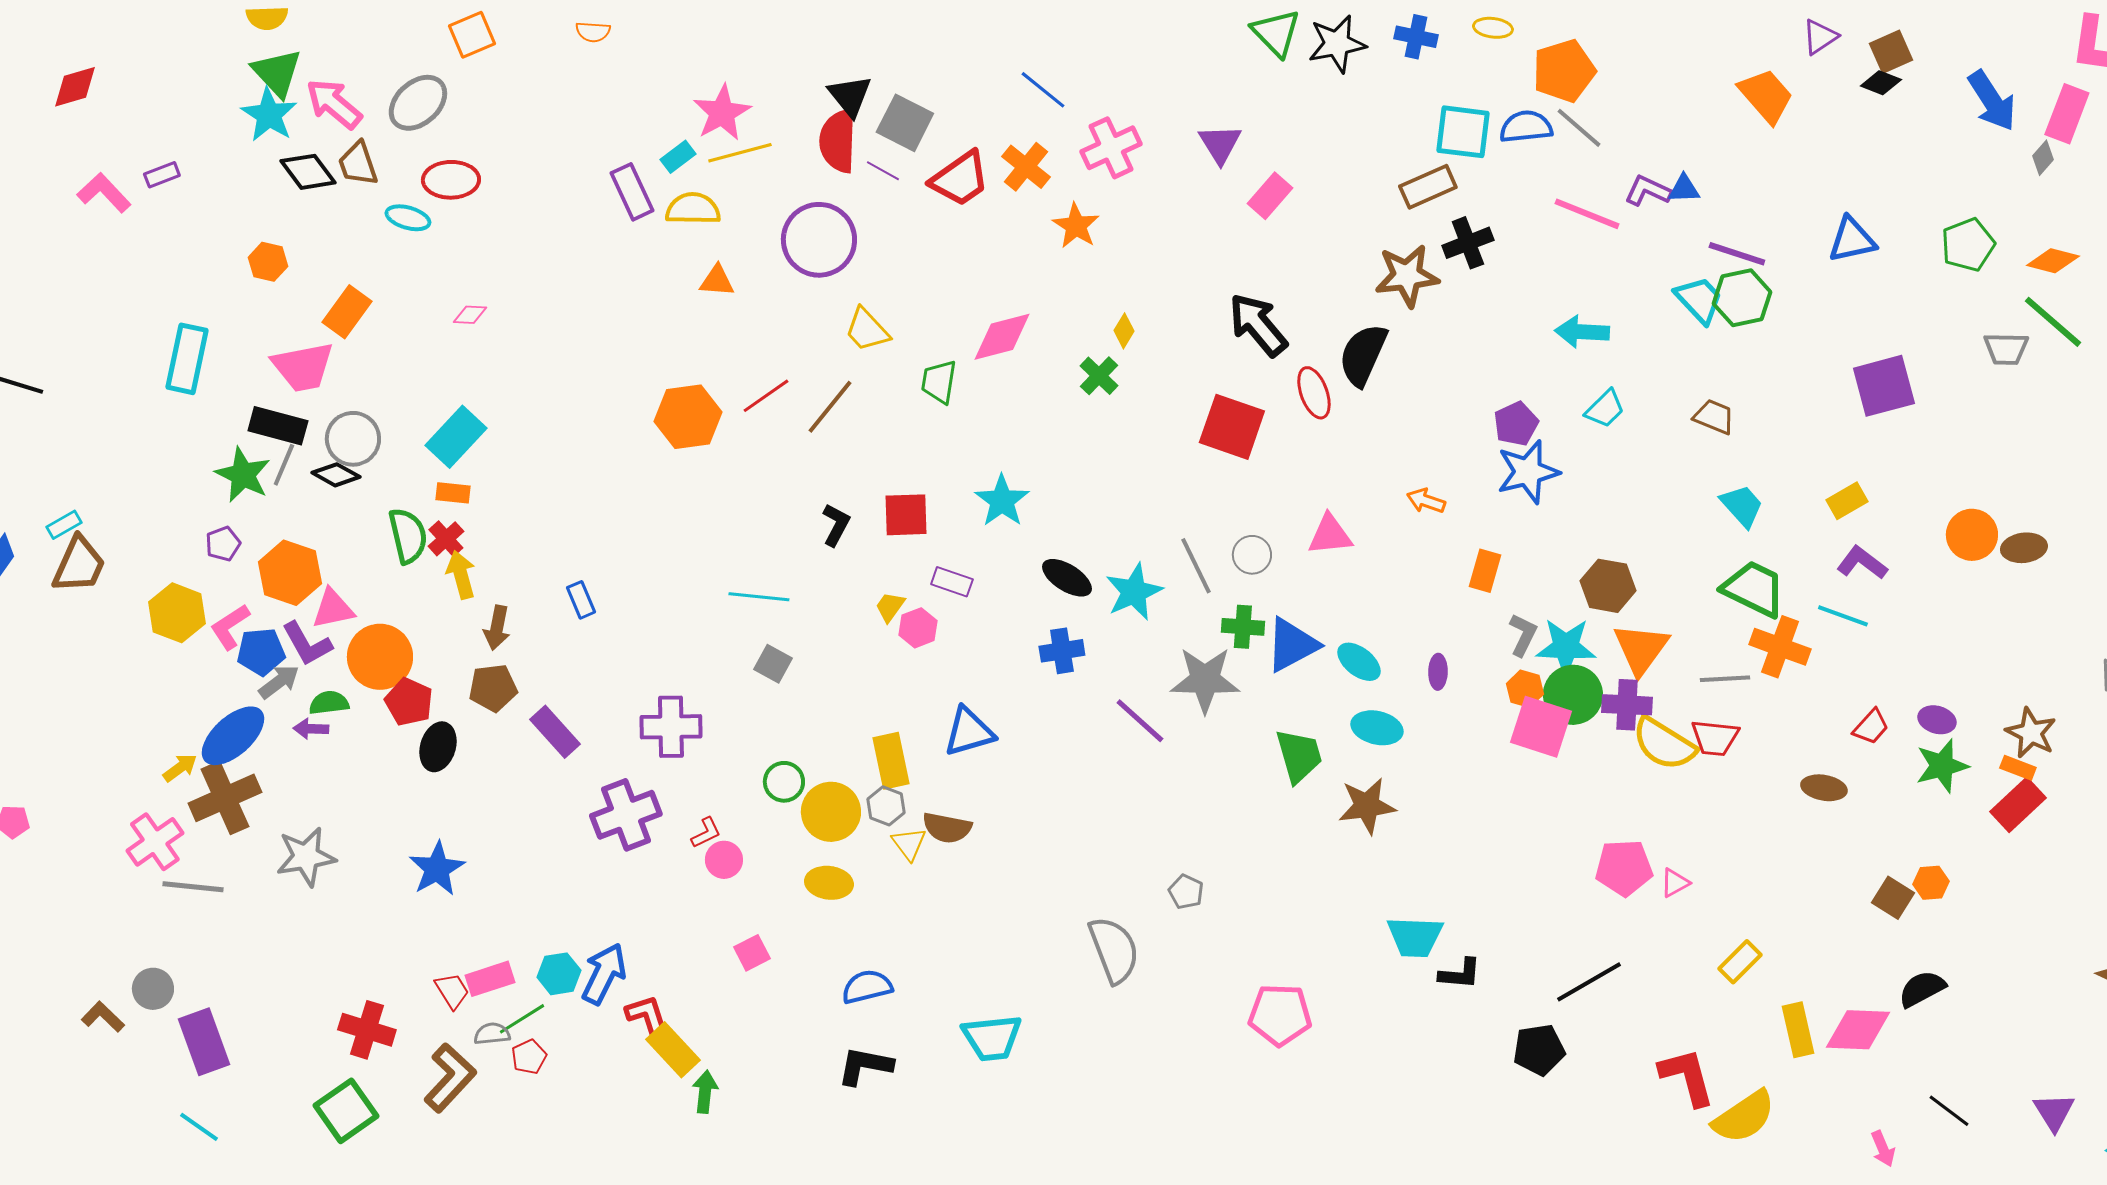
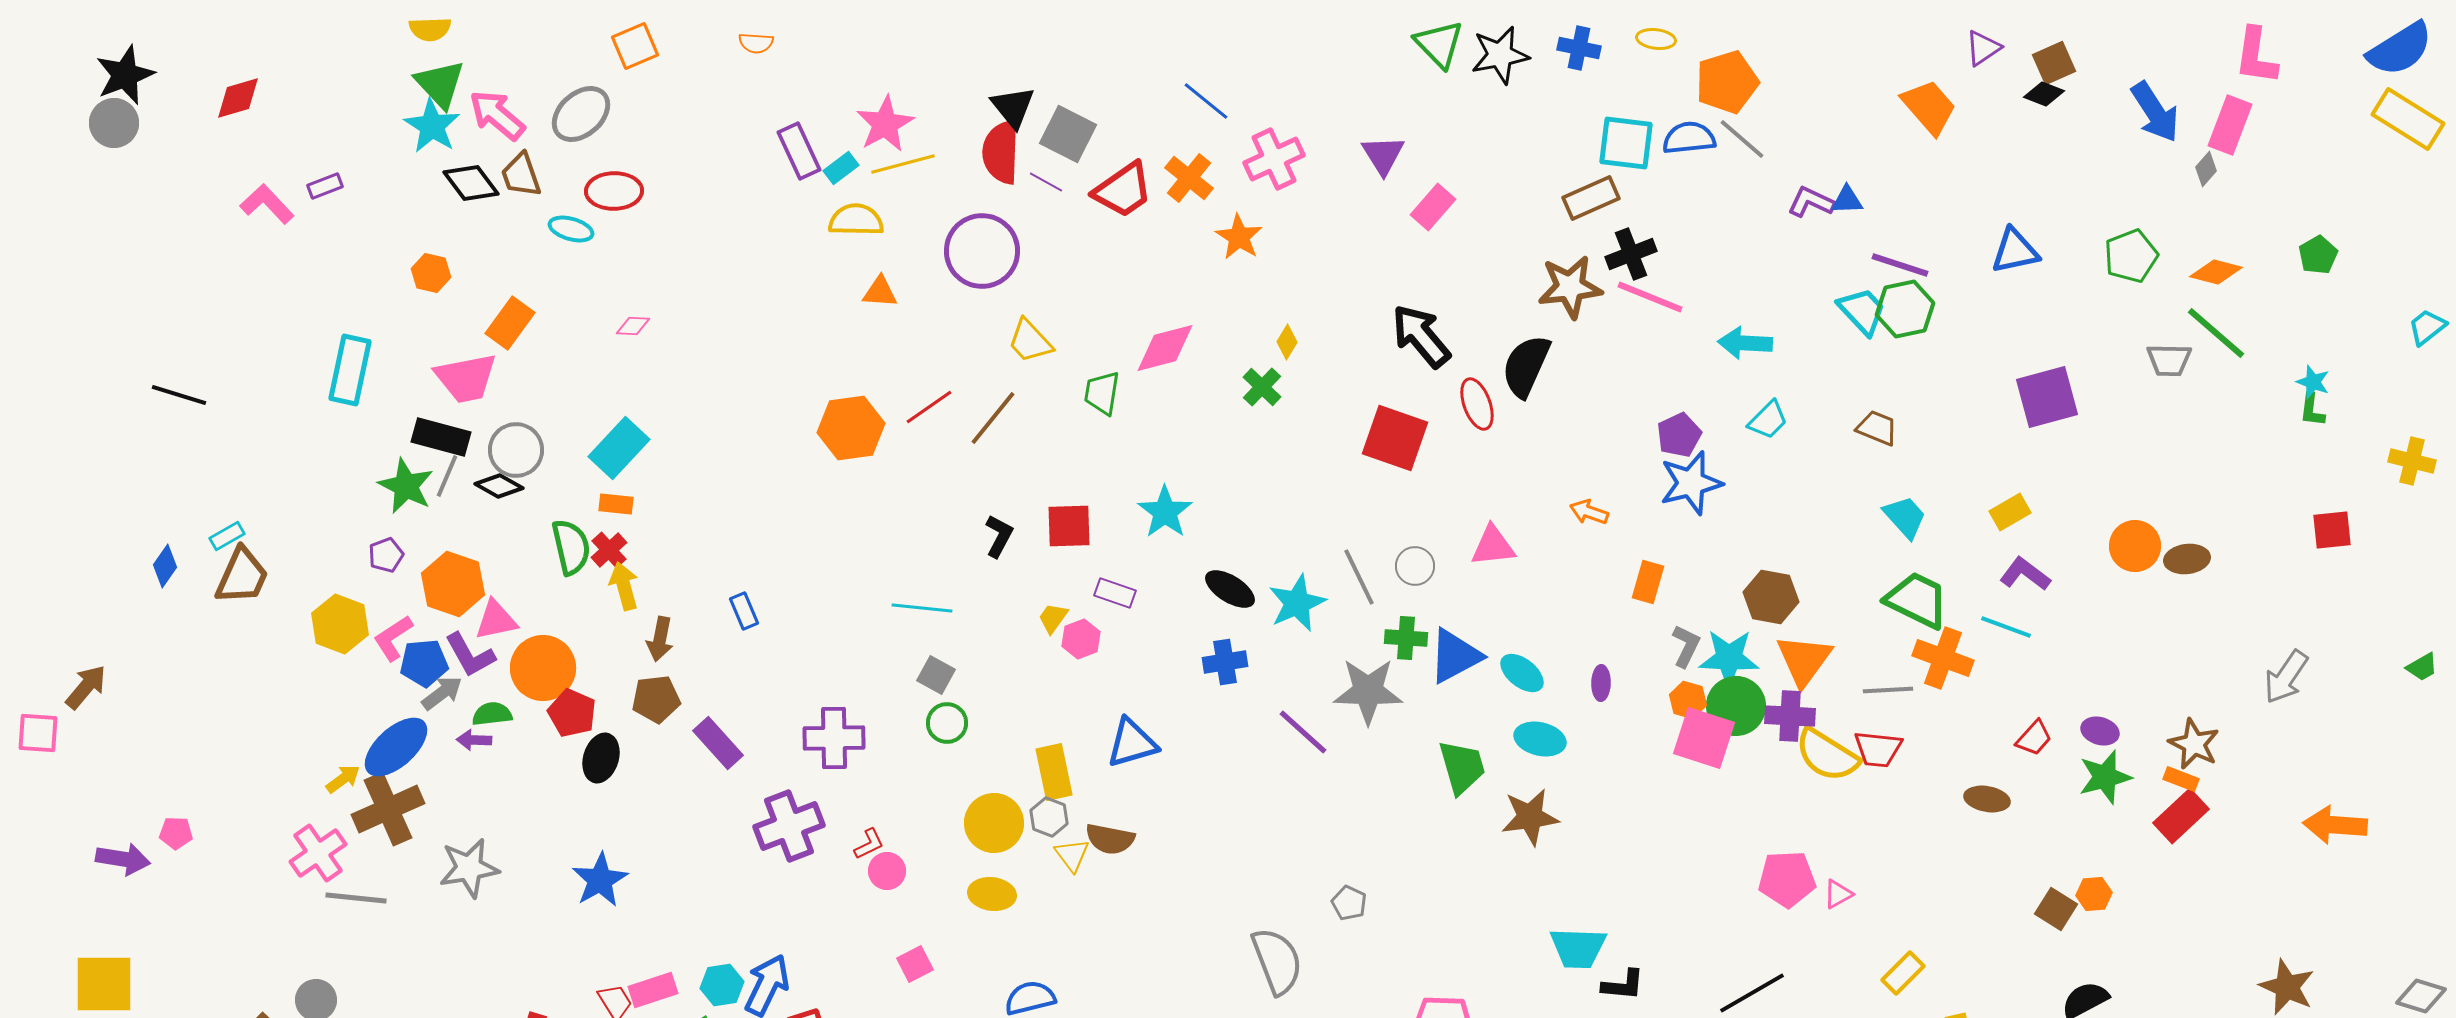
purple rectangle: (632, 192) -> (799, 151), moved
pink line: (1587, 214) -> (1650, 297), moved
green circle: (784, 782) -> (947, 723), moved

